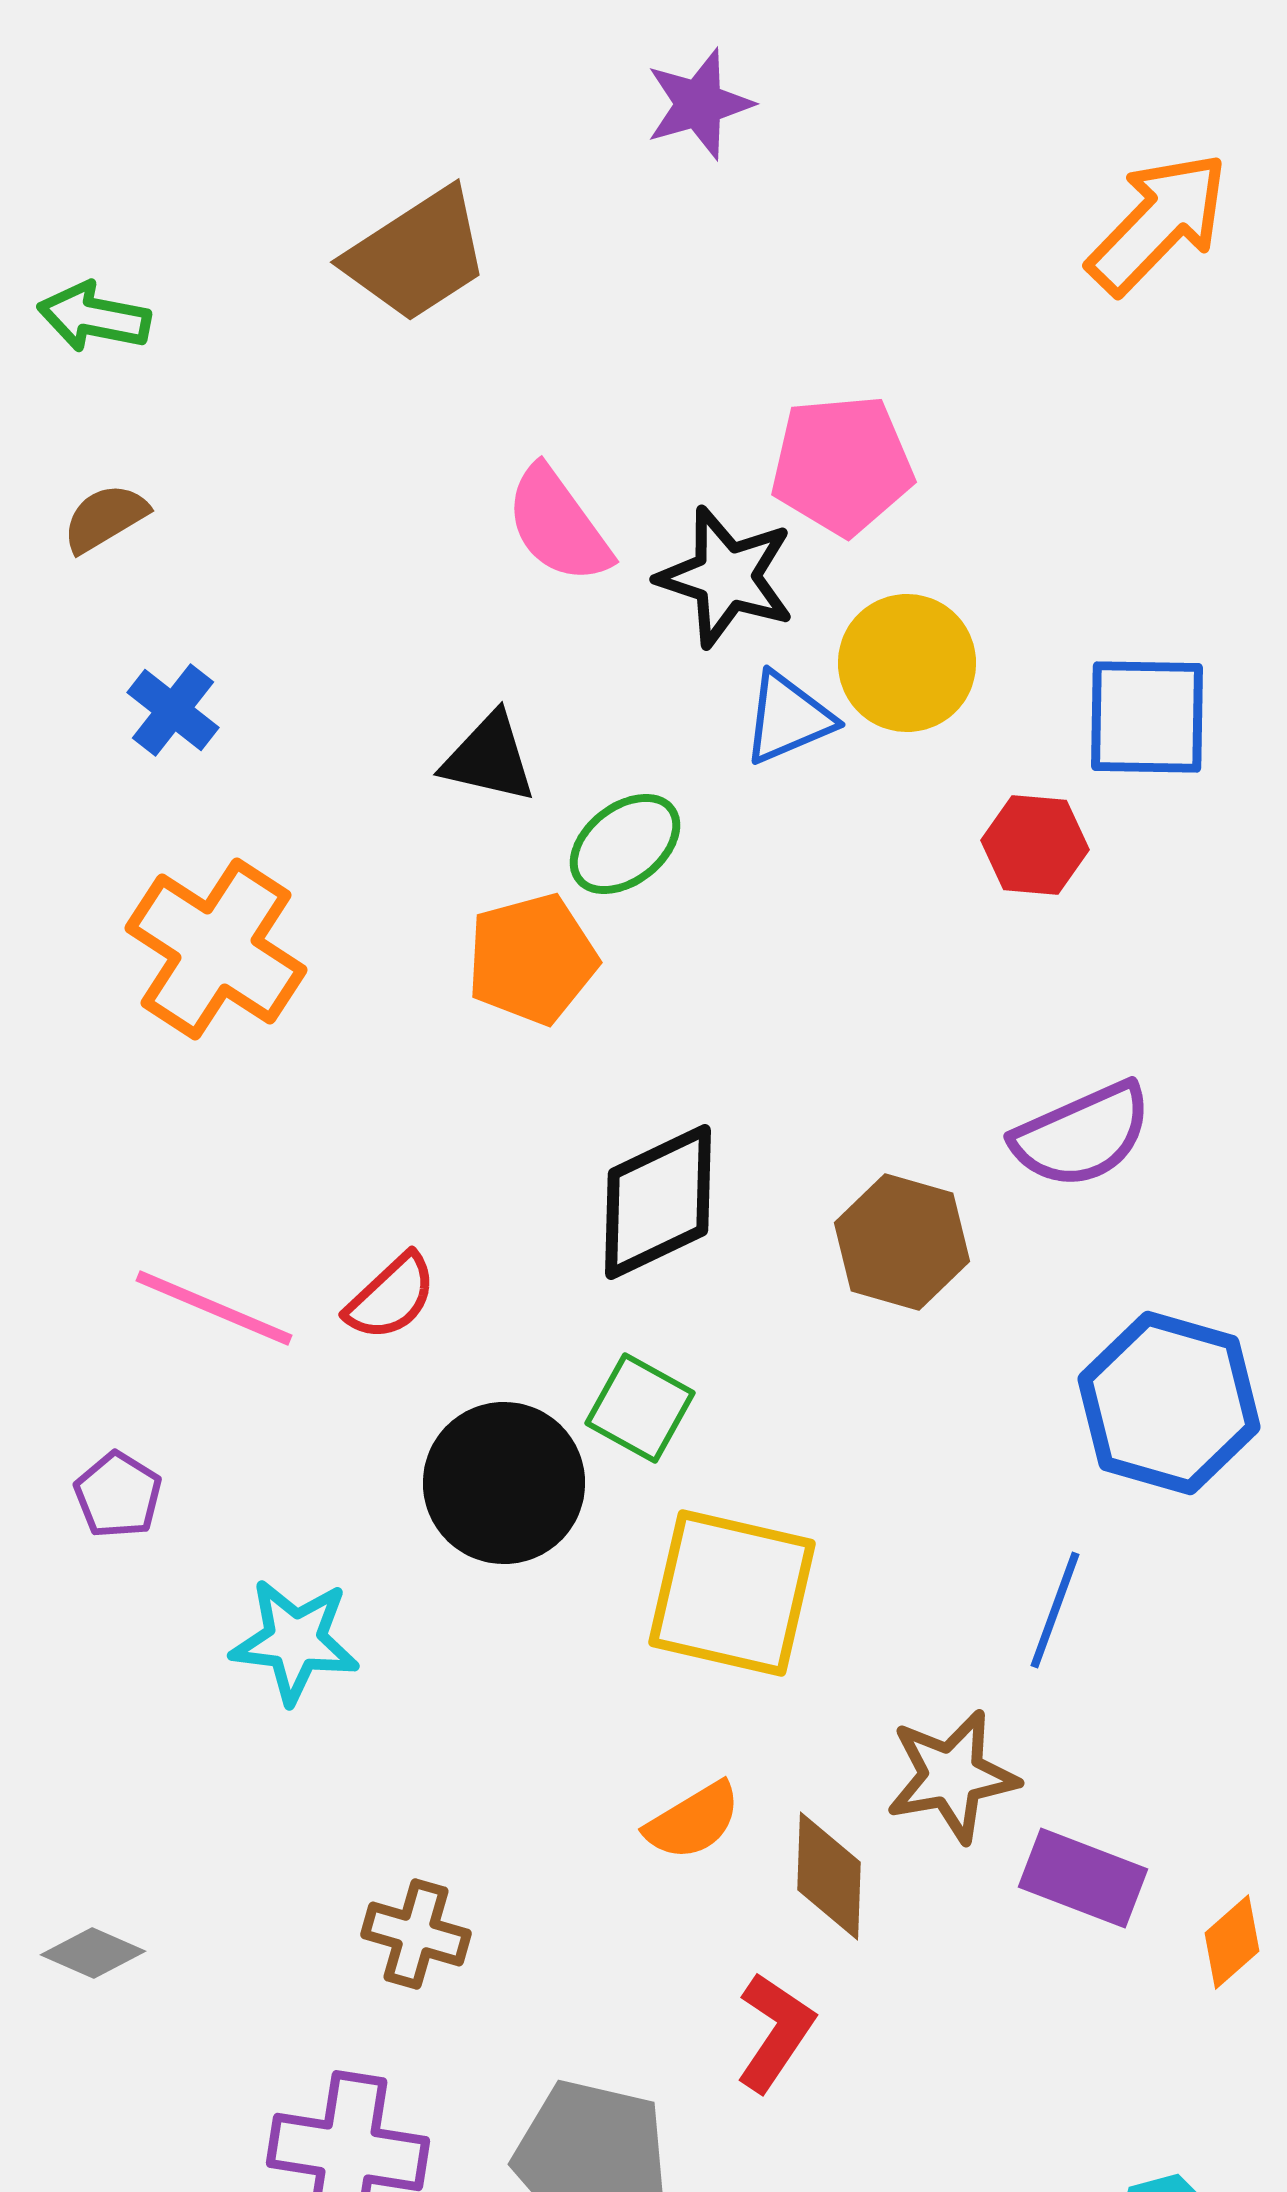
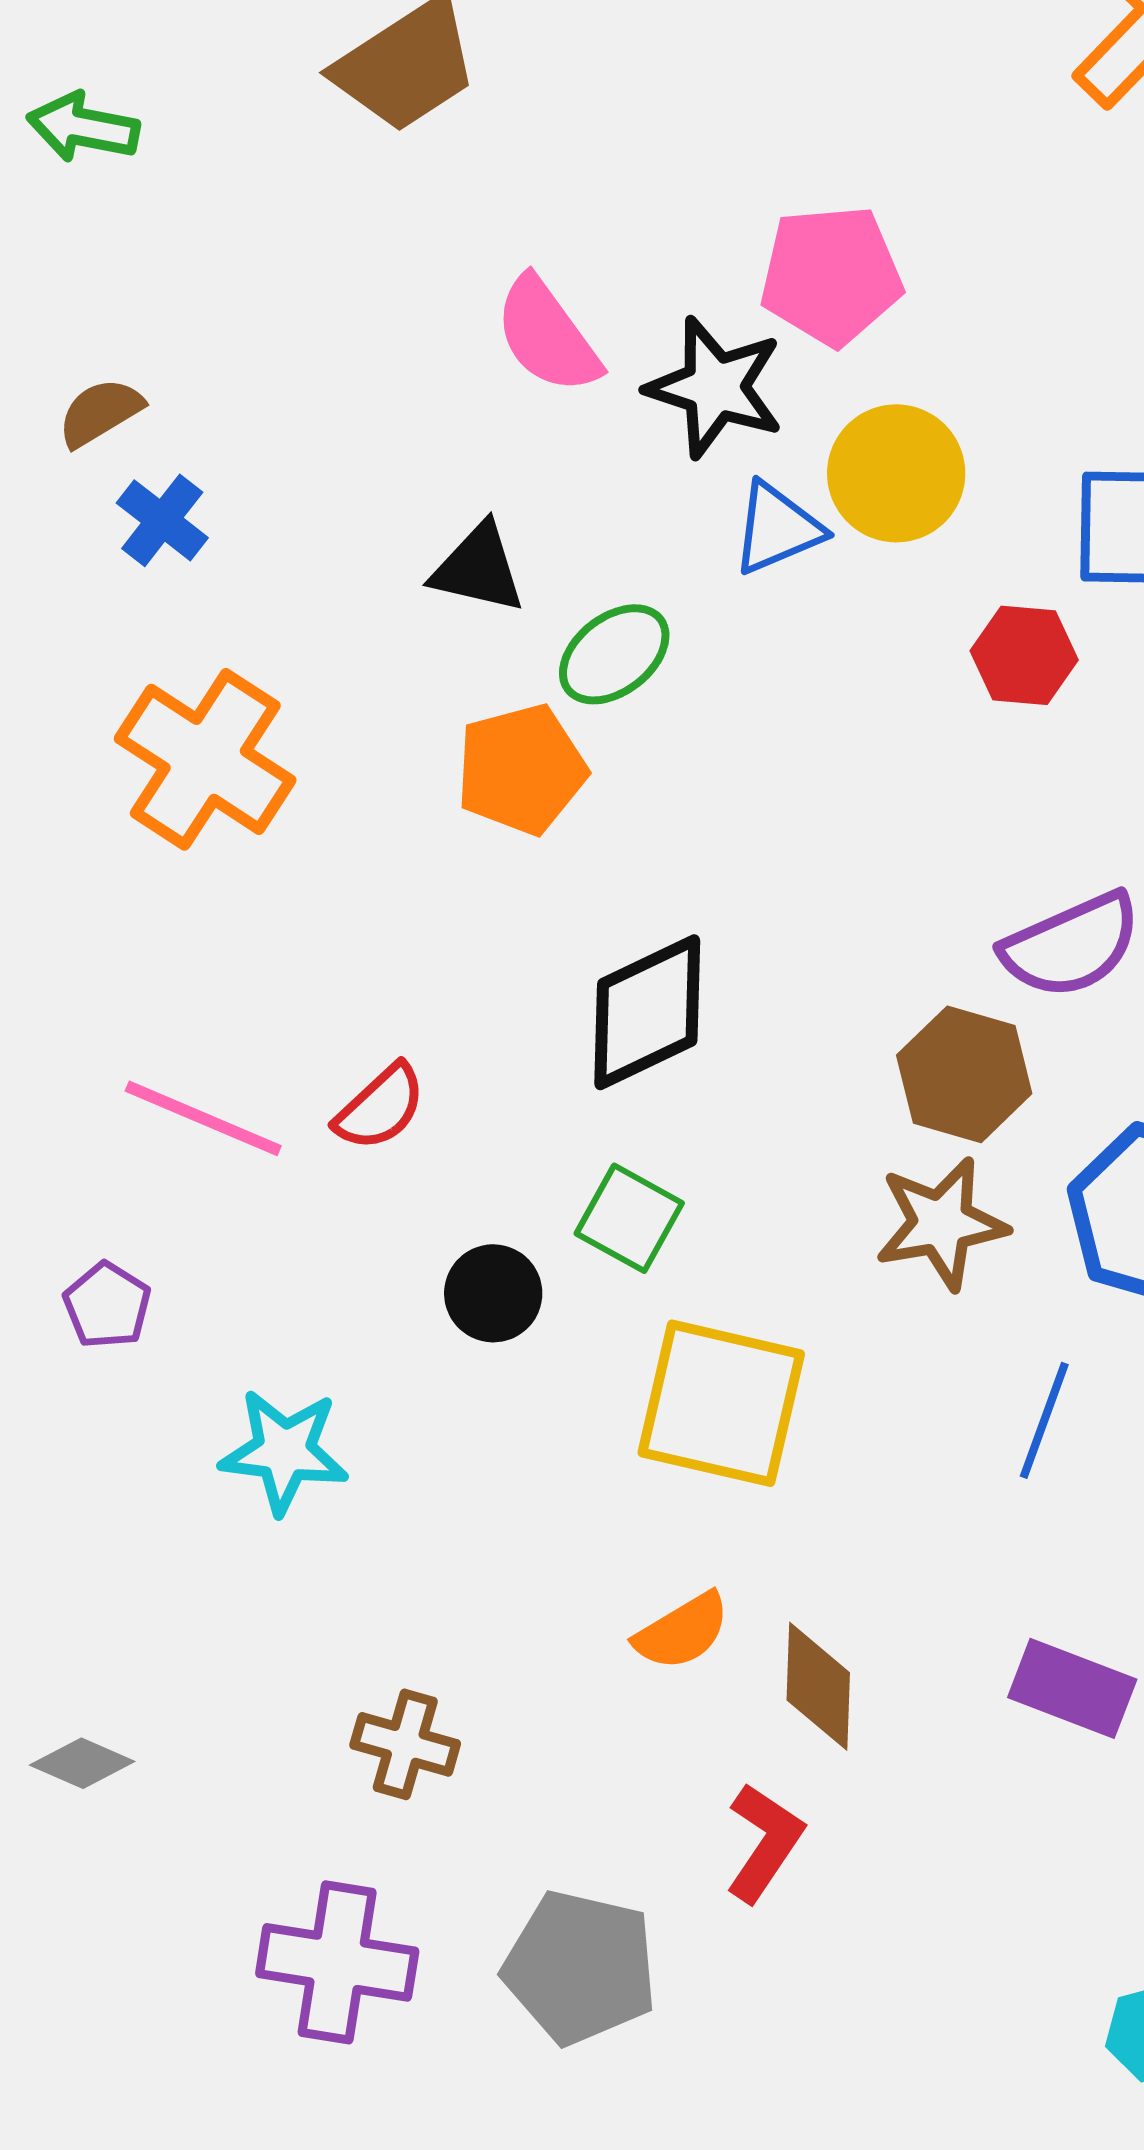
brown semicircle: (105, 518) -> (100, 412), moved
brown hexagon: (902, 1242) -> (964, 1074), moved
black circle: (504, 1483) -> (493, 1293), size x0.6
brown star: (952, 1776) -> (941, 1223), moved

